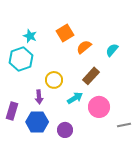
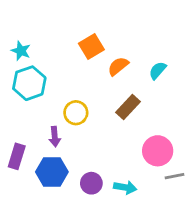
cyan star: (30, 36) -> (21, 51), moved
cyan arrow: (75, 98) -> (125, 187), moved, turned 42
pink circle: (99, 107) -> (158, 151), moved

